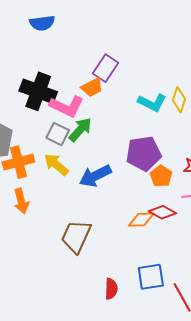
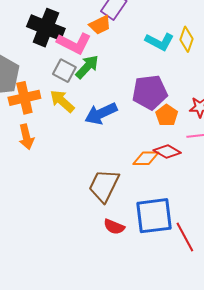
brown trapezoid: (76, 236) -> (104, 186), moved
blue square: (151, 277) -> (154, 216), size x1.4
red semicircle: (111, 289) -> (114, 227), turned 110

